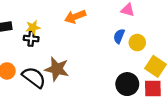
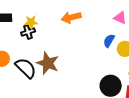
black cross: (31, 39) -> (28, 32), turned -32

